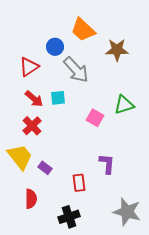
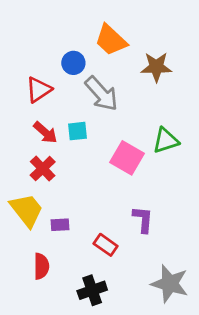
pink square: (95, 118) -> (127, 158), size x1.4
purple rectangle: (45, 168) -> (60, 225), turned -40
red rectangle: (79, 183) -> (106, 245), turned -48

